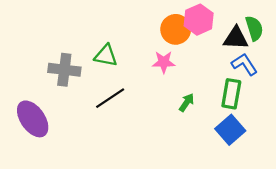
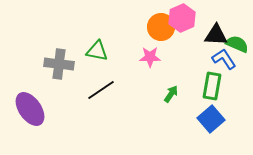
green semicircle: (254, 28) -> (237, 44), moved, turned -50

